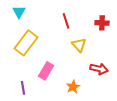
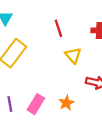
pink rectangle: (46, 71) -> (36, 104), moved

